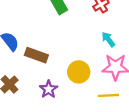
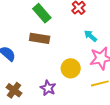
brown rectangle: (36, 55) -> (40, 38), moved

